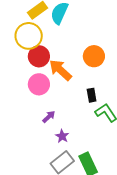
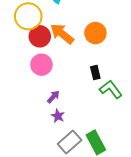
orange arrow: (60, 70) -> (62, 34), moved
purple star: (62, 136) -> (58, 116), moved

